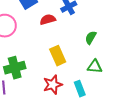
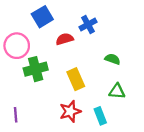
green semicircle: (91, 38) -> (113, 59), turned 80
green cross: (15, 68) -> (36, 69), moved

